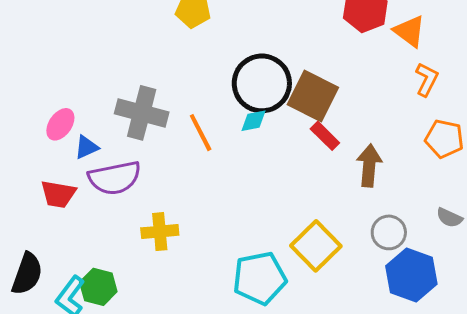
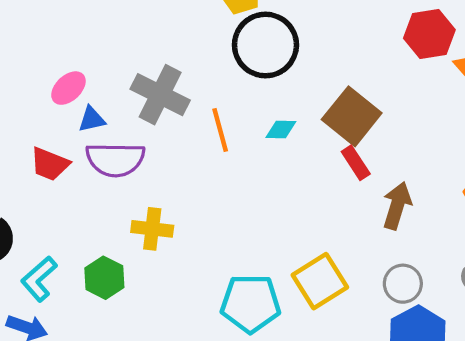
black circle: (262, 83) -> (265, 45), moved
green hexagon: (98, 287) -> (104, 278), moved

